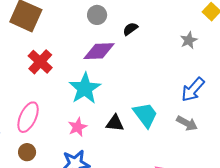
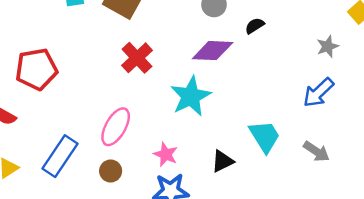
blue arrow: (193, 90) -> (318, 93), moved
black triangle: (115, 123) -> (223, 161), moved, turned -36
pink star: (78, 127) -> (166, 154), moved, turned -30

